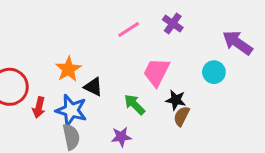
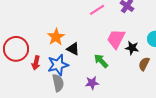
black star: (176, 100) -> (132, 48), moved
blue star: (71, 110) -> (58, 65), turned -30
brown semicircle: (182, 116) -> (144, 64), moved

